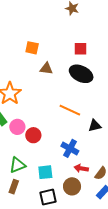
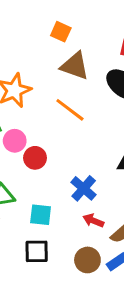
brown triangle: (46, 68) -> (75, 66), size x1.5
orange line: (70, 110) -> (70, 110), moved
brown circle: (72, 186) -> (87, 260), moved

